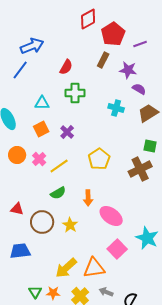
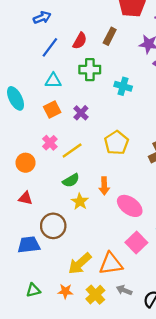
blue arrow: (32, 46) -> (42, 17), size x0.7
brown rectangle: (103, 60) -> (110, 36), moved
blue line: (20, 70) -> (50, 47), moved
cyan cross: (116, 108) -> (123, 86), moved
orange circle: (17, 155) -> (25, 163), moved
brown circle: (42, 222) -> (53, 226), moved
yellow star: (70, 225) -> (80, 202), moved
green triangle: (35, 292) -> (33, 290), moved, turned 48

